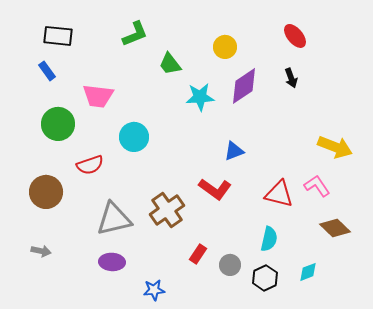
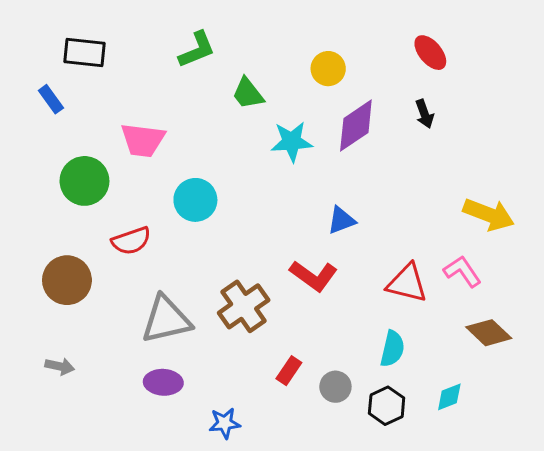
blue rectangle: (47, 71) -> (51, 99), moved

